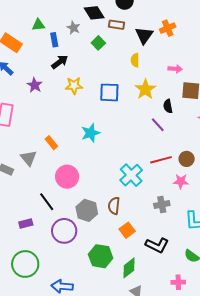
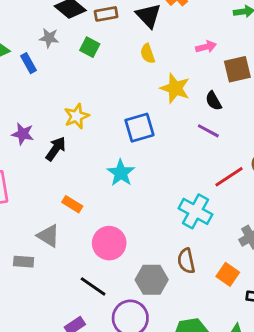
black arrow: (60, 62) -> (56, 149), moved
blue square: (109, 92) -> (139, 128), moved
orange square: (127, 230) -> (228, 274), moved

